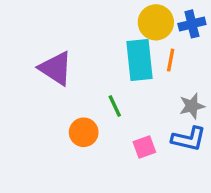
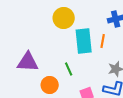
yellow circle: (156, 22) -> (64, 18), moved
purple triangle: (56, 68) -> (28, 62), moved, turned -30

